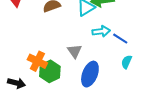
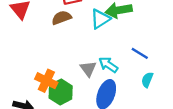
cyan arrow: (101, 31) -> (108, 65), moved, turned -138

